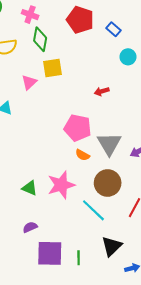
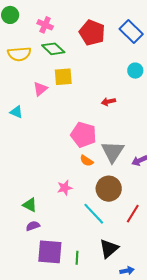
blue rectangle: (114, 29) -> (131, 32), moved, size x1.6
green diamond: (40, 39) -> (53, 49), turned -60
pink star: (61, 185) -> (65, 188), size x0.6
green triangle: (30, 188) -> (30, 205), moved

